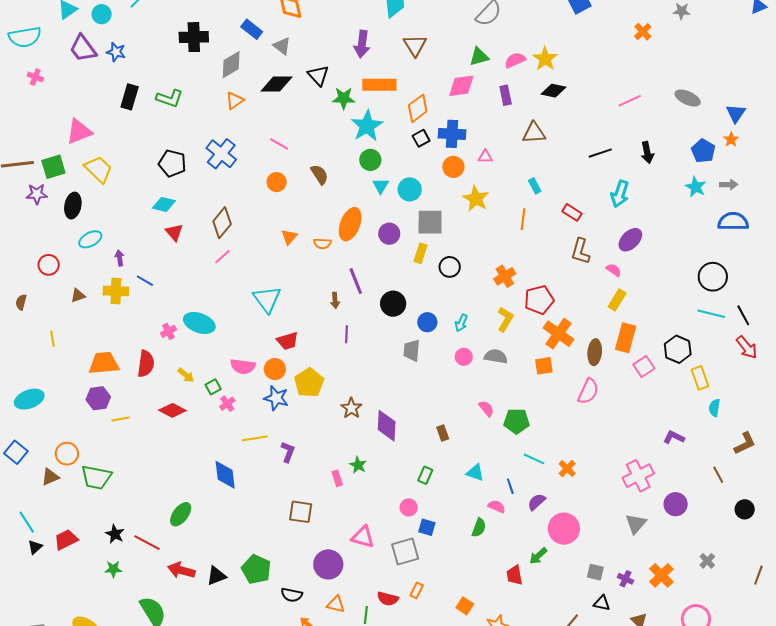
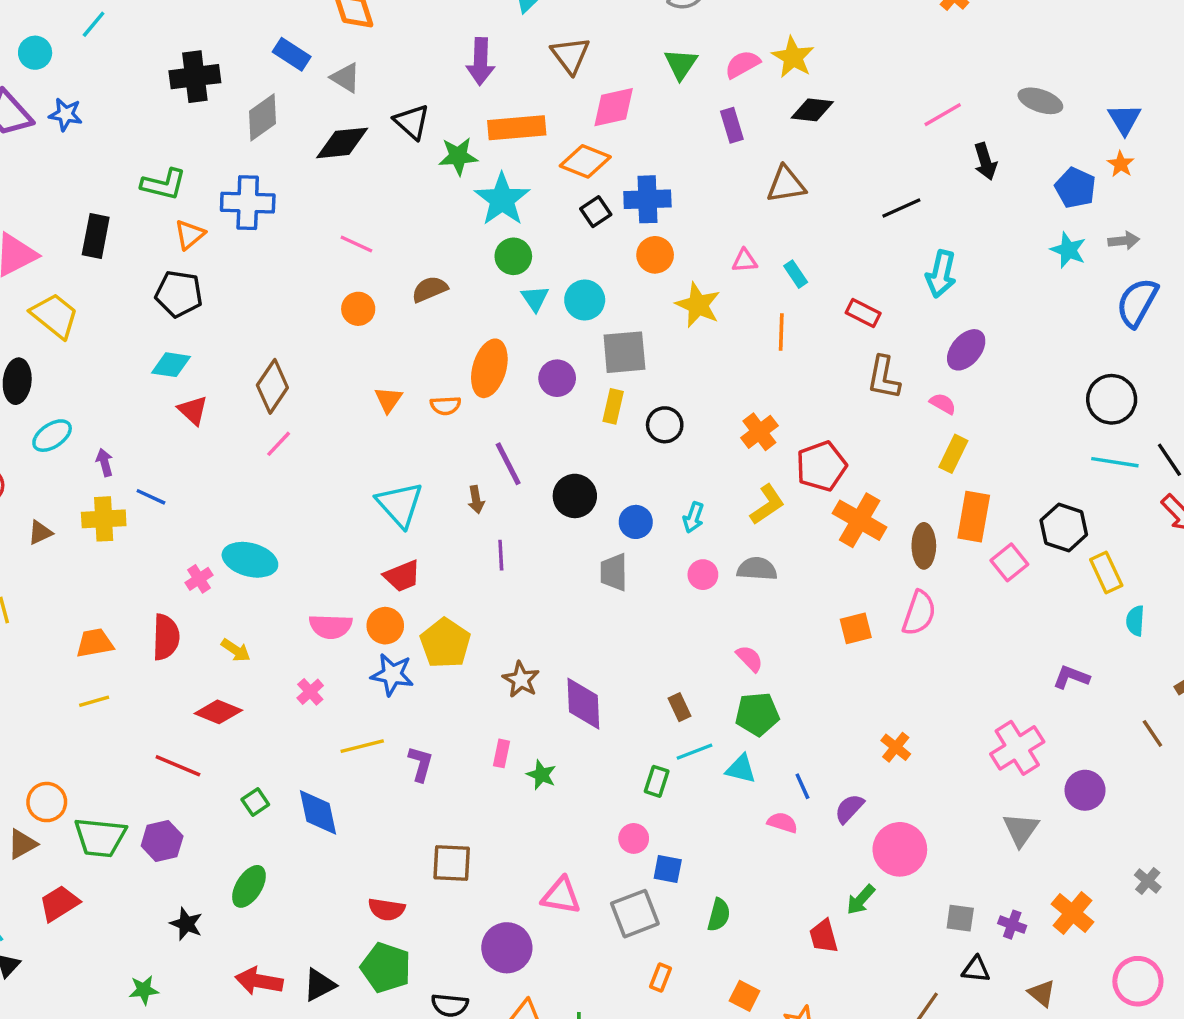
green triangle: (479, 57) -> (681, 64), turned -35
pink diamond: (461, 86) -> (614, 107), moved
black rectangle: (130, 97) -> (96, 236), moved
orange triangle: (235, 101) -> (190, 235), moved
orange diamond: (418, 108) -> (585, 161), turned 64
black arrow: (647, 153) -> (985, 161), moved
blue cross: (221, 154) -> (248, 203), moved, turned -32
pink triangle: (485, 156) -> (745, 261), moved
brown semicircle: (320, 175) -> (430, 289), turned -75
blue semicircle: (733, 221) -> (1137, 303), turned -56
cyan triangle: (267, 299) -> (400, 504), moved
yellow L-shape: (505, 319) -> (767, 504), turned 30
orange trapezoid: (104, 363) -> (95, 643), size x0.7
orange square: (544, 366) -> (856, 628), moved
green square: (213, 387) -> (255, 802), moved
purple hexagon: (98, 398) -> (162, 841), moved
yellow line: (120, 419) -> (94, 701), moved
green pentagon: (517, 421) -> (757, 714), moved
cyan line: (534, 459) -> (694, 752), moved, turned -40
pink rectangle: (337, 478) -> (501, 753), moved, turned 35
green semicircle: (479, 528) -> (719, 915), moved
black star: (115, 534) -> (186, 924), moved
red trapezoid: (66, 540) -> (59, 903), moved
red line: (147, 543) -> (178, 766), moved
red semicircle: (388, 599) -> (386, 909), moved

